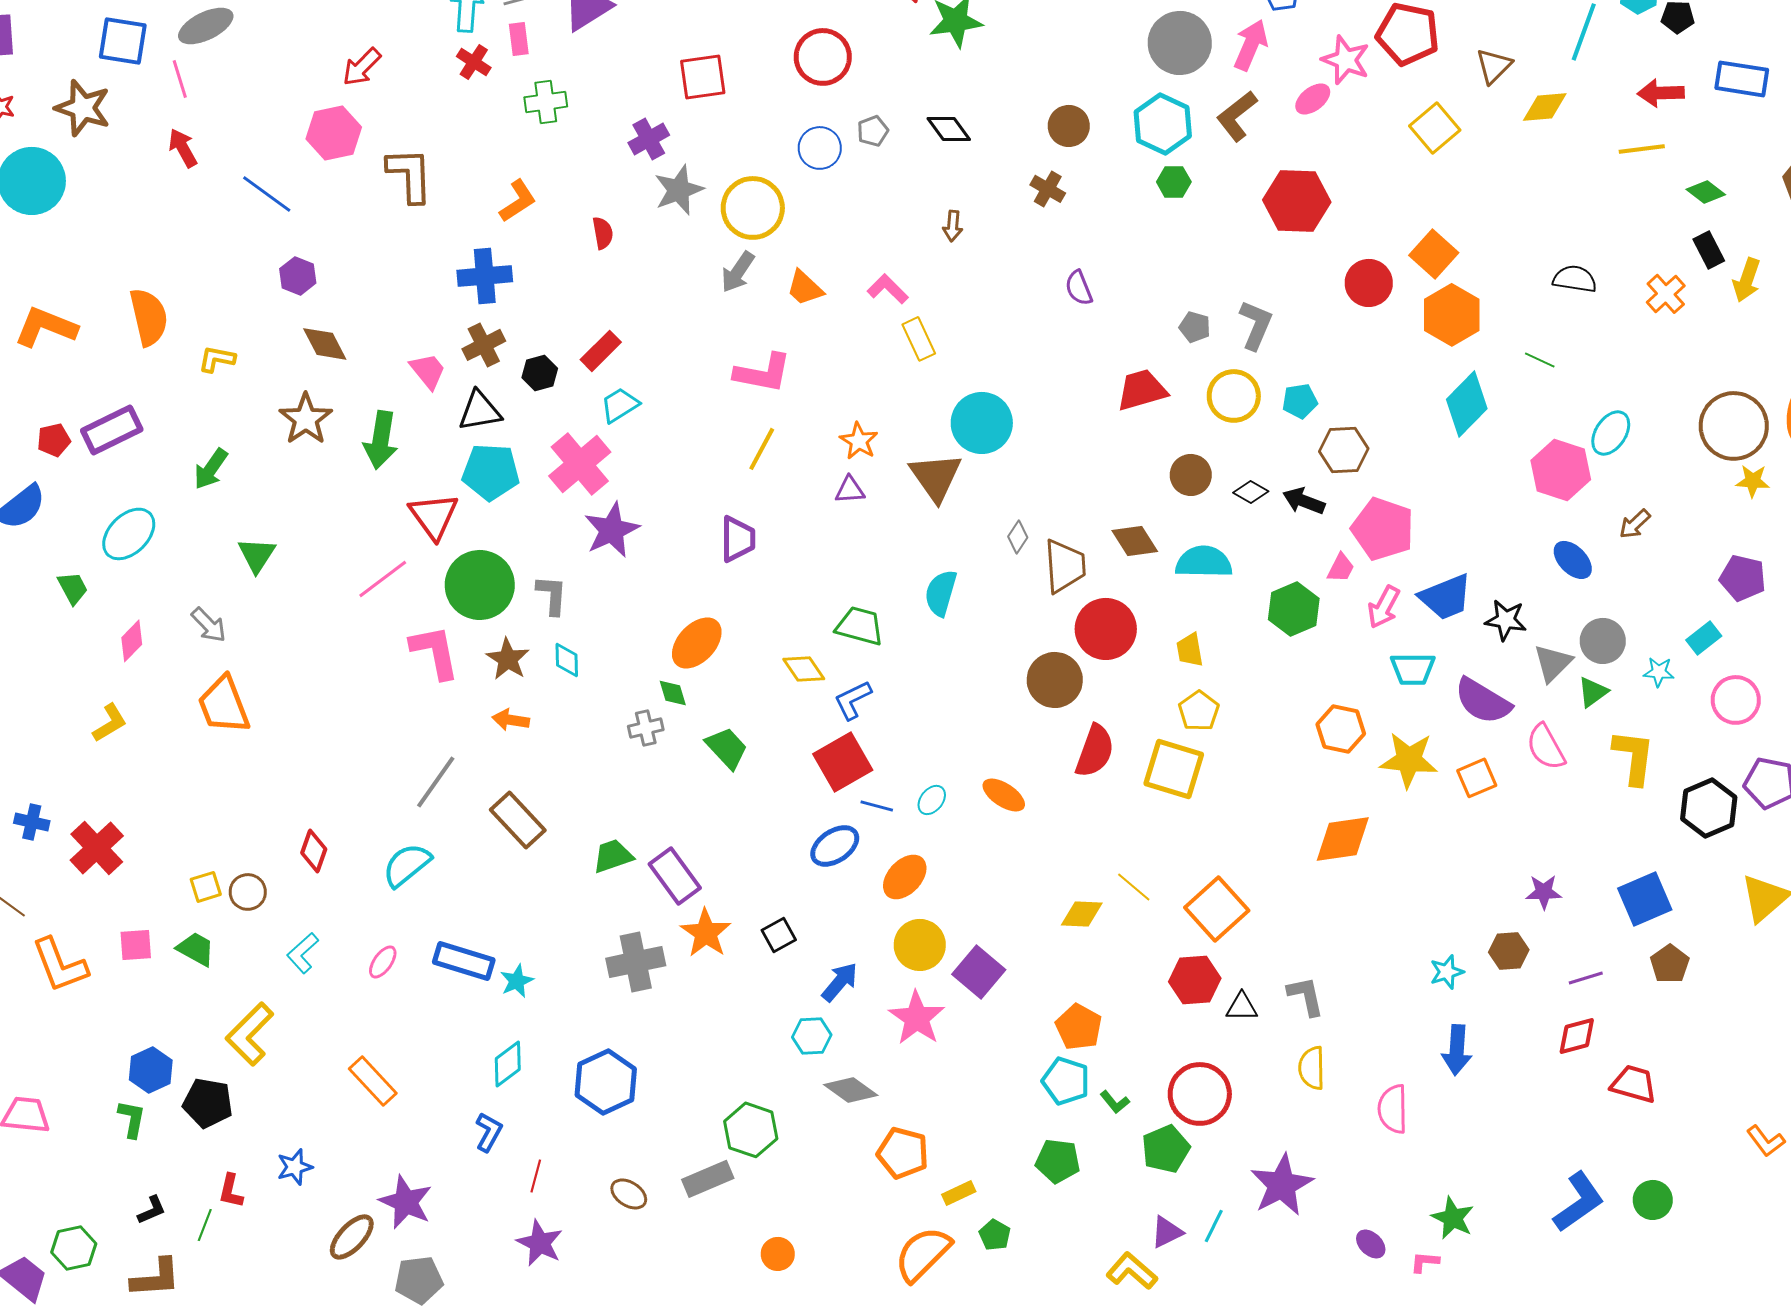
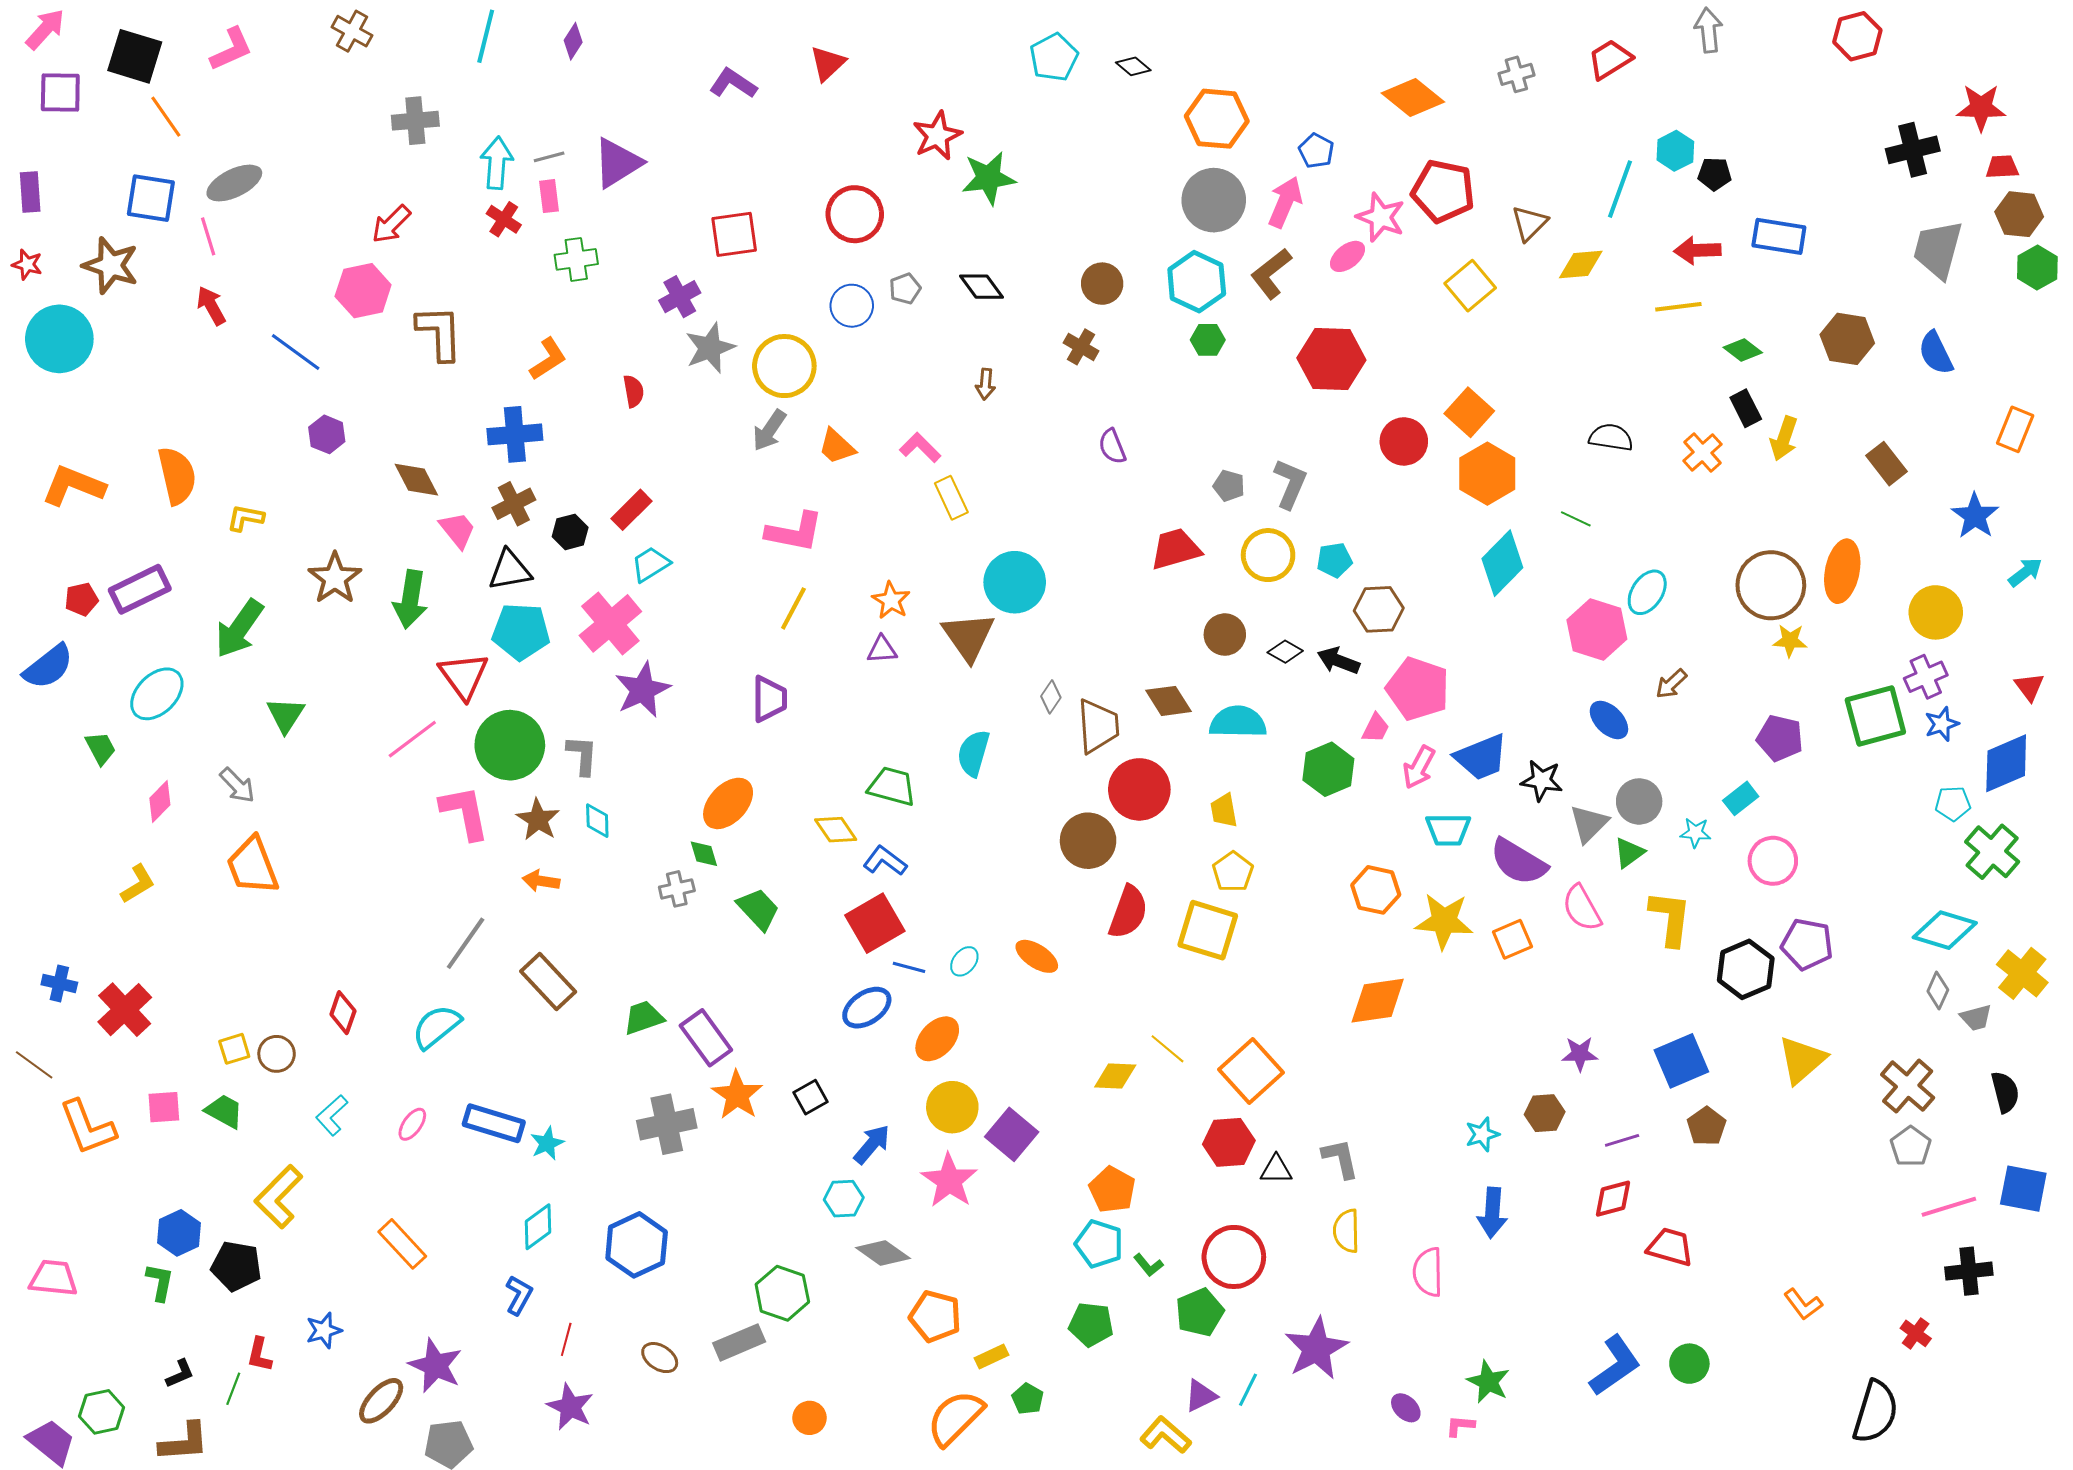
brown diamond: (325, 344) -> (416, 480), moved
green arrow: (211, 469) -> (239, 628), size x1.4
blue L-shape: (853, 700) -> (885, 861), turned 63

